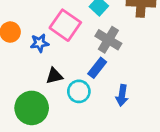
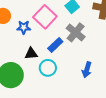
blue rectangle: (97, 68) -> (55, 45), moved
blue arrow: (122, 95) -> (87, 70), moved

